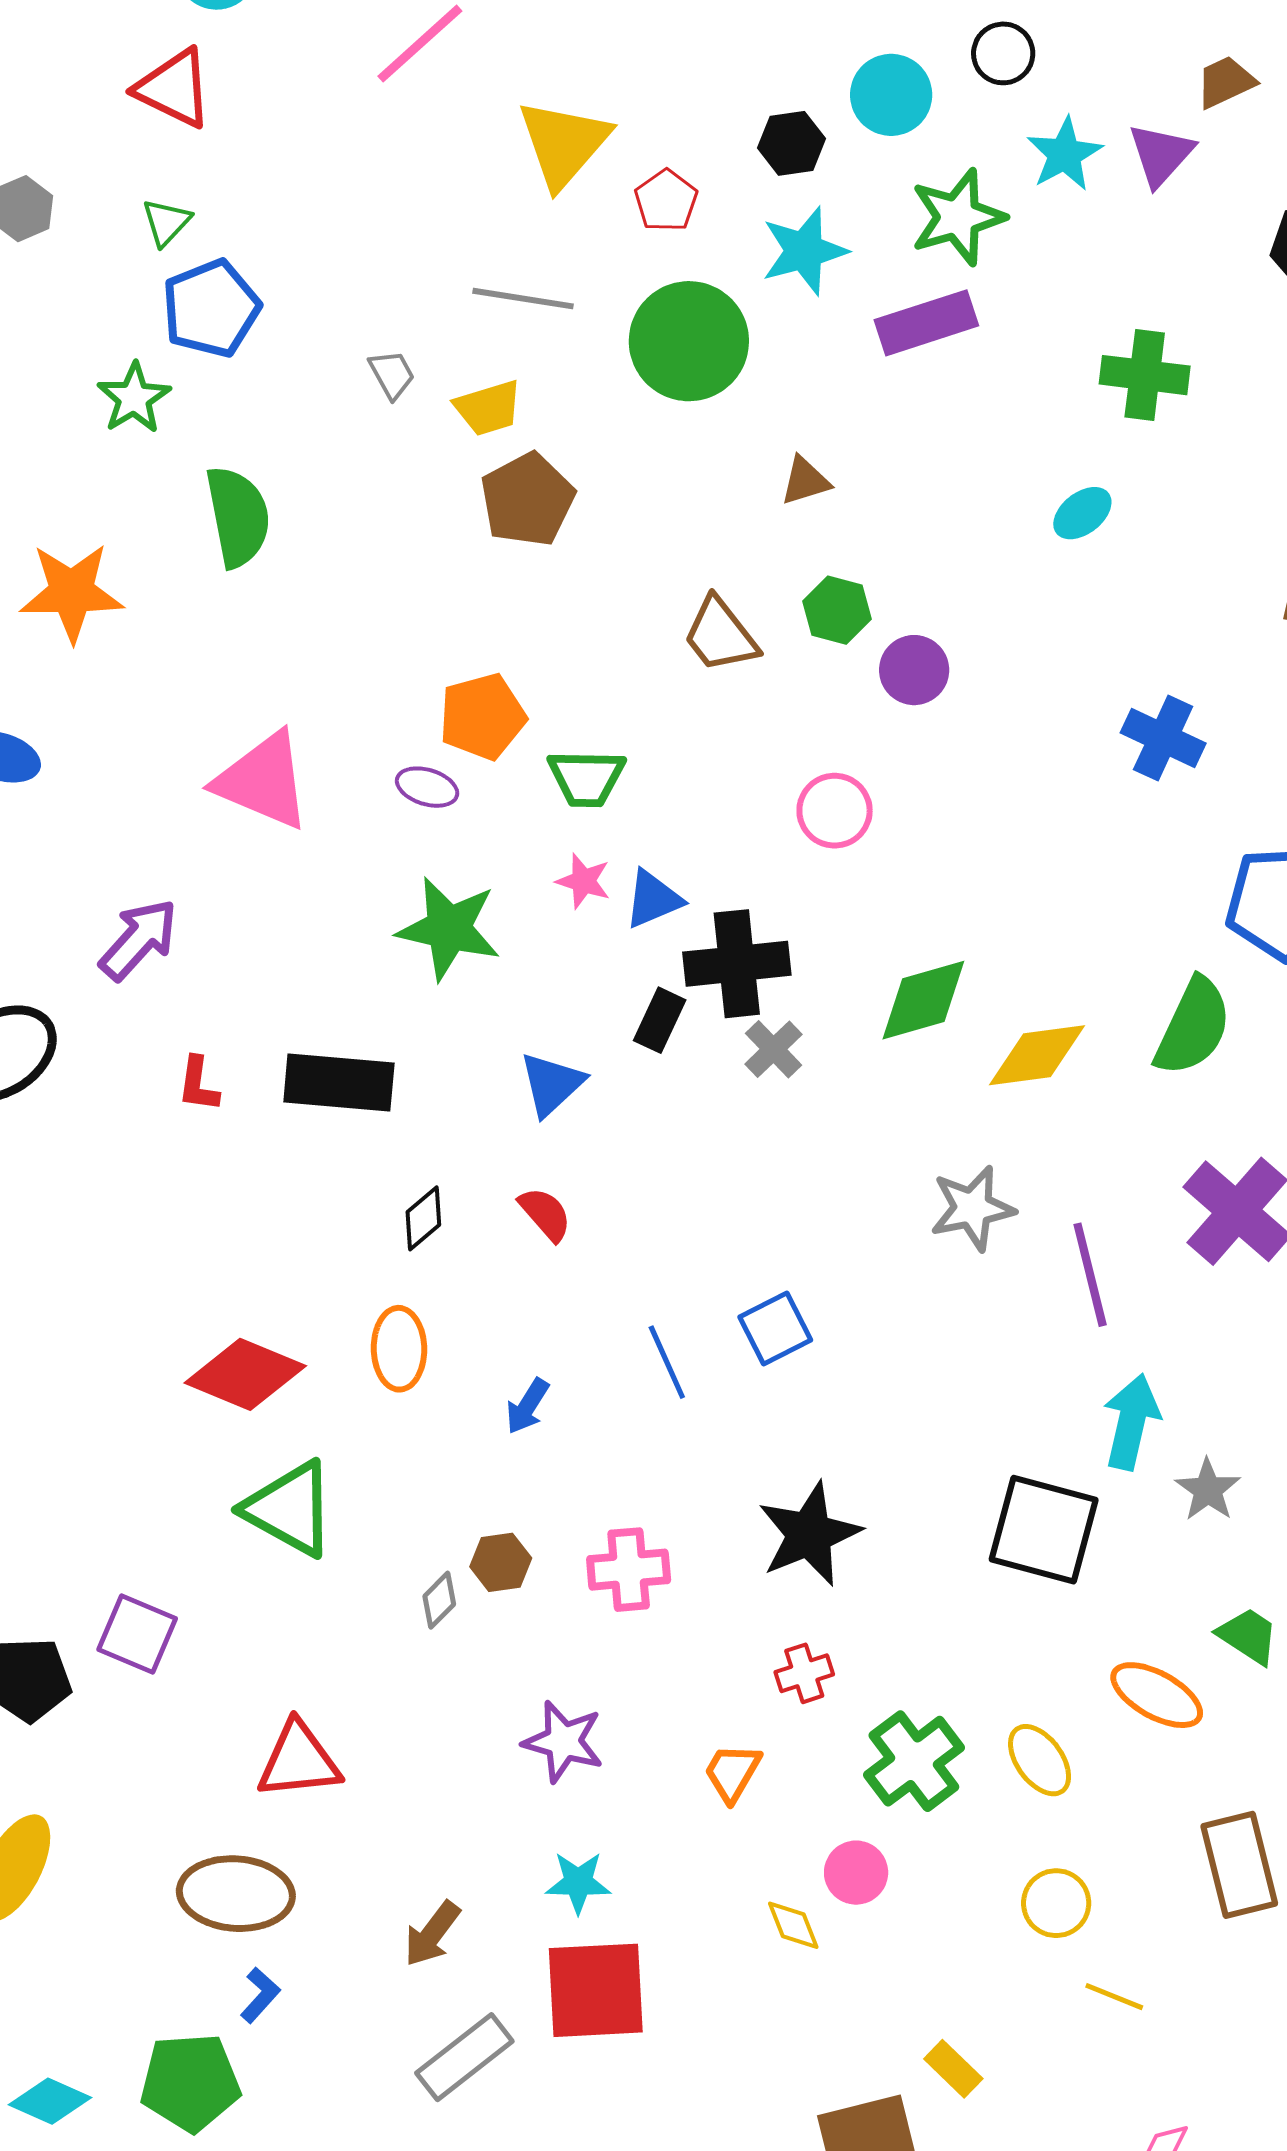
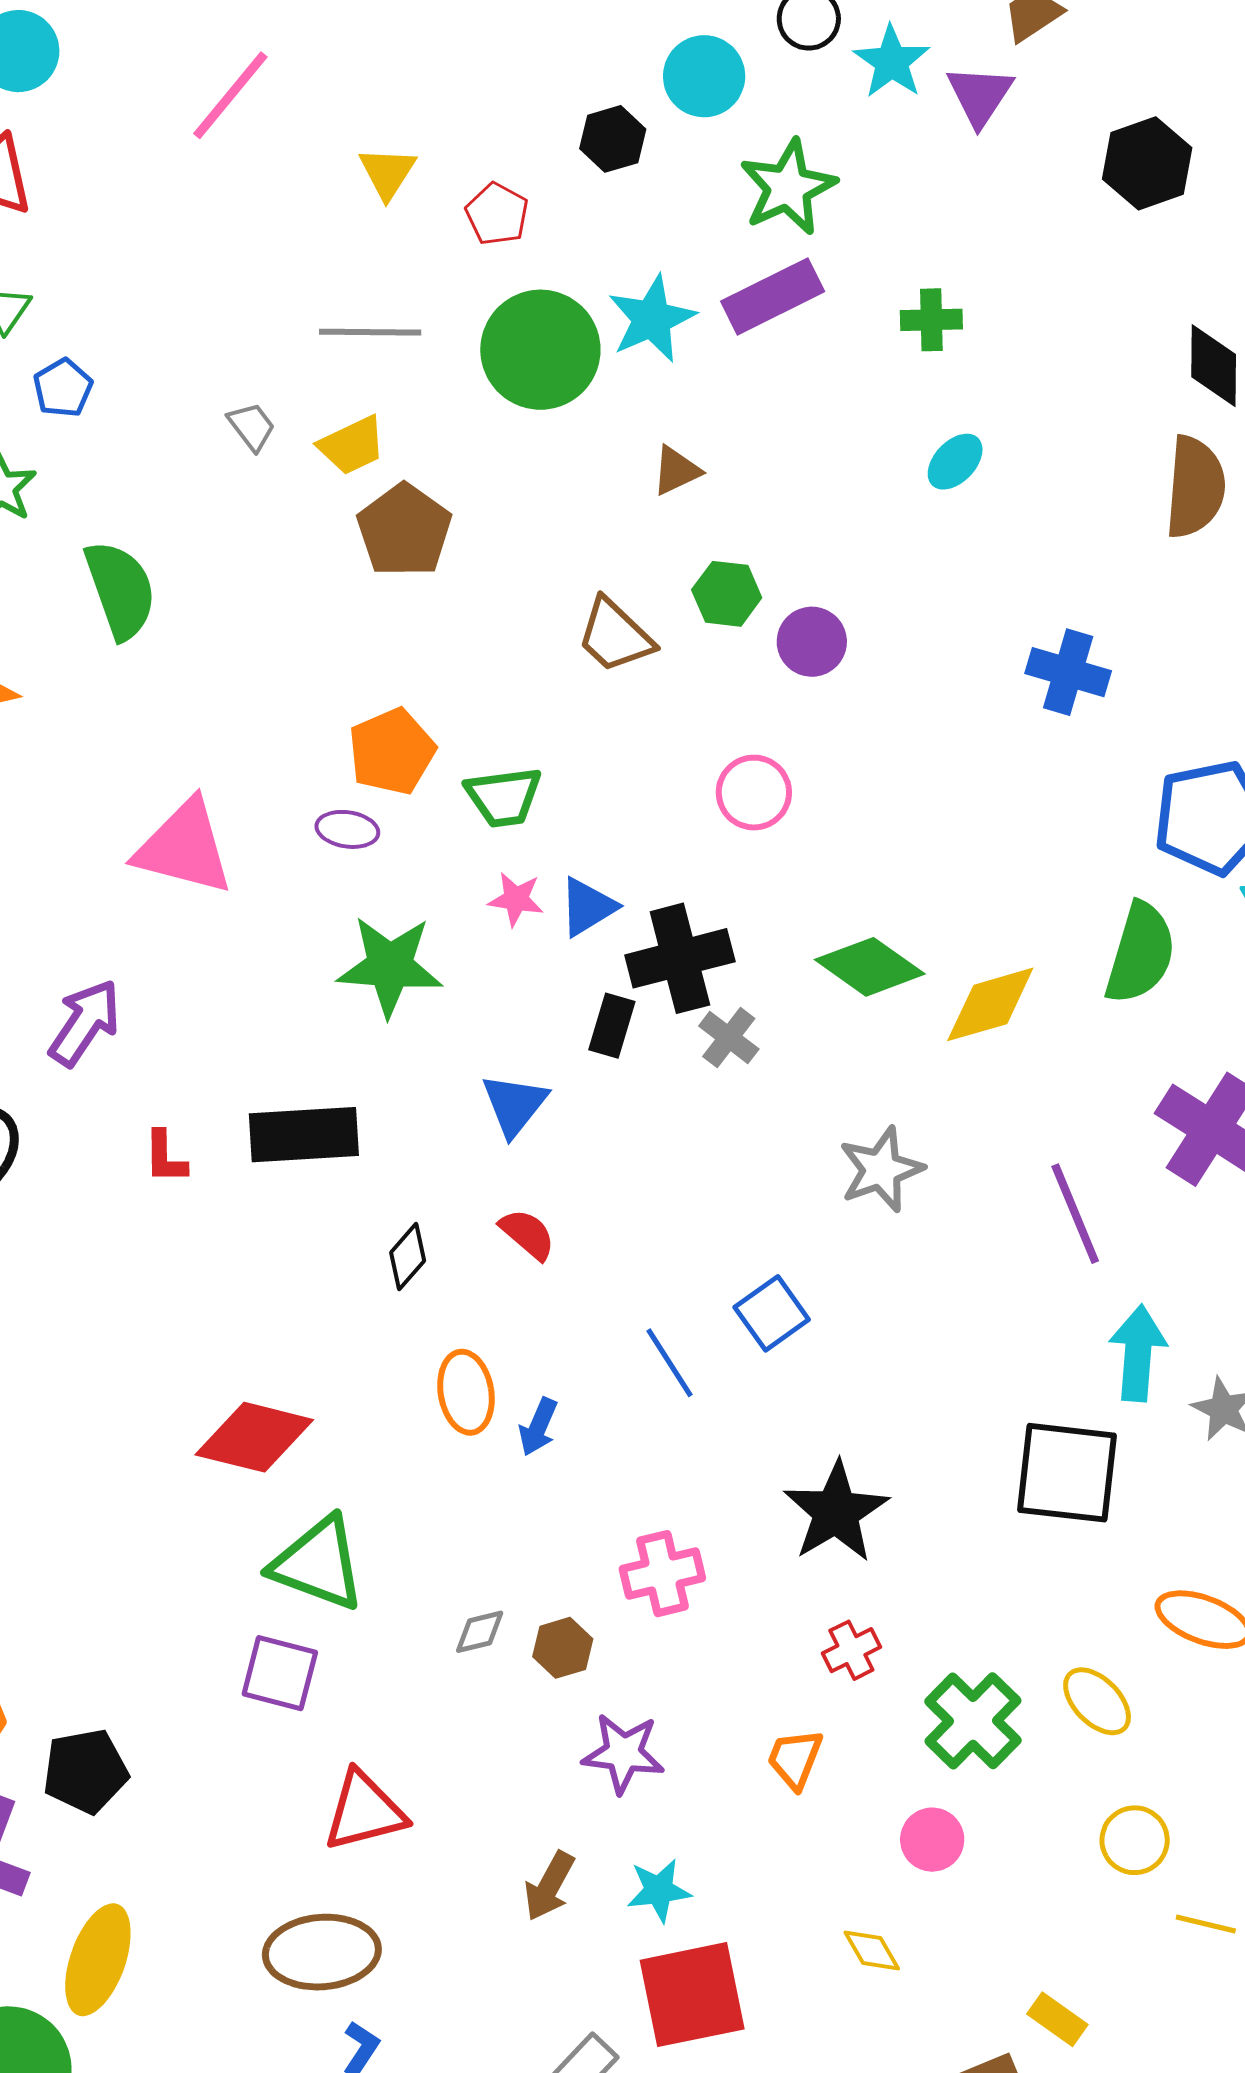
yellow triangle: (564, 144) -> (387, 173), size x0.6
cyan star: (1065, 154) -> (892, 62), moved
cyan star: (804, 251) -> (652, 319), moved
blue pentagon: (211, 308) -> (63, 388), size x0.6
green cross: (1145, 375) -> (931, 320), moved, size x0.7
green diamond: (923, 1000) -> (870, 967), turned 60
gray star: (972, 1208) -> (881, 1169), moved
orange ellipse: (399, 1349) -> (466, 1392), moved
brown hexagon: (501, 1562) -> (563, 1648), moved
gray diamond: (439, 1600) -> (480, 1632), turned 40
purple square: (137, 1634) -> (280, 1673), moved
yellow diamond: (793, 1925) -> (872, 1950), moved
brown arrow: (432, 1934) -> (549, 1886), moved

